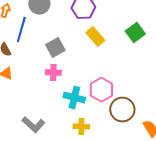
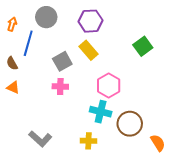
yellow rectangle: (95, 37) -> (88, 50), moved
pink hexagon: (101, 90) -> (109, 85), moved
cyan cross: (74, 98) -> (101, 112), moved

